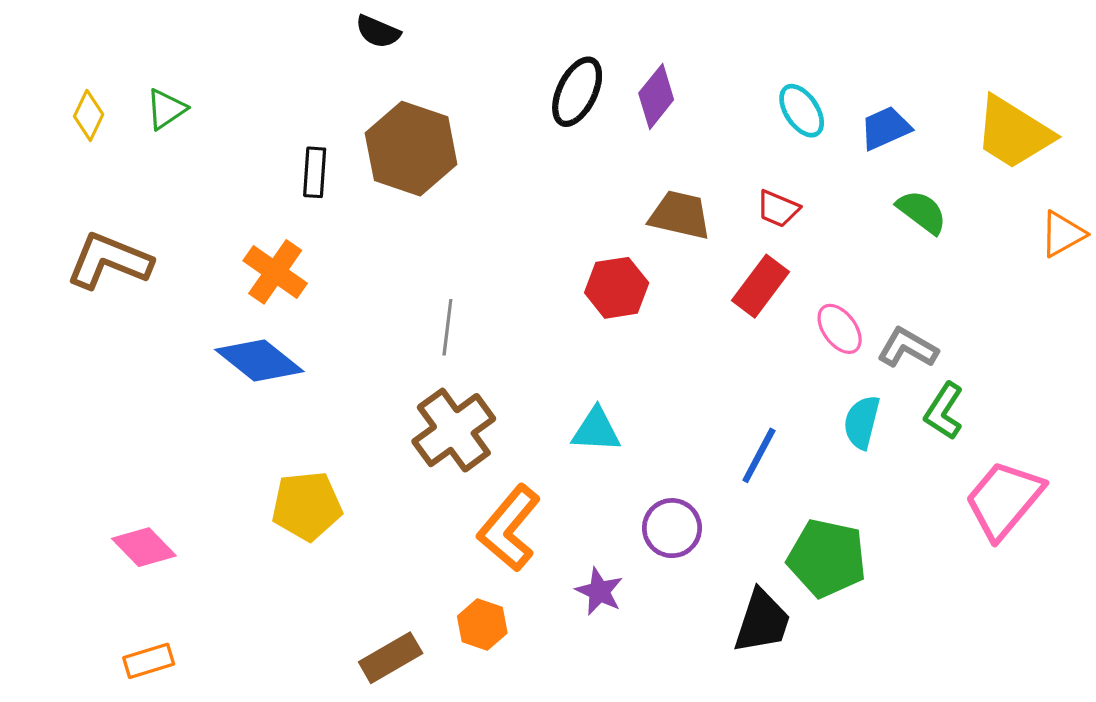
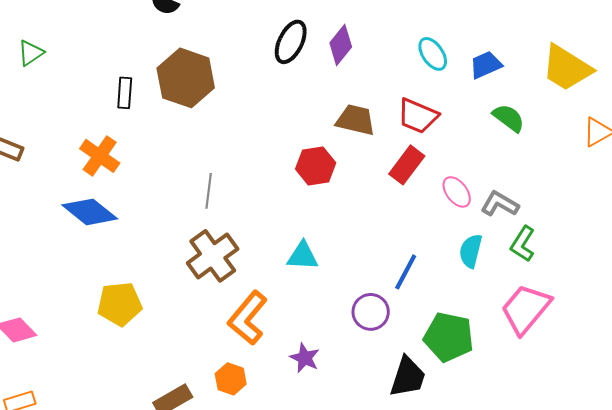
red trapezoid: (778, 209) -> (418, 116), size x1.5
pink trapezoid: (1004, 500) -> (526, 309), moved
purple circle: (672, 528) -> (371, 312), moved

